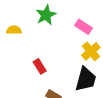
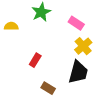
red rectangle: (40, 66) -> (35, 60), turned 64

